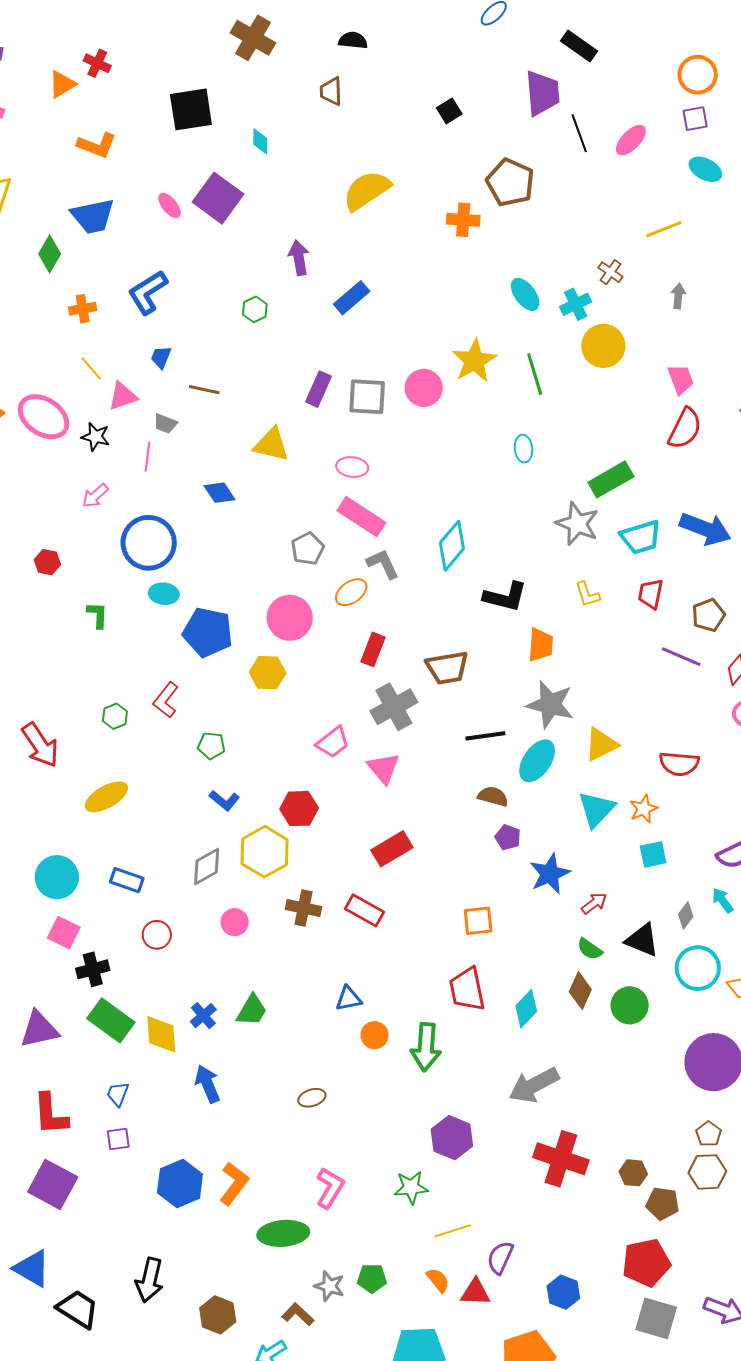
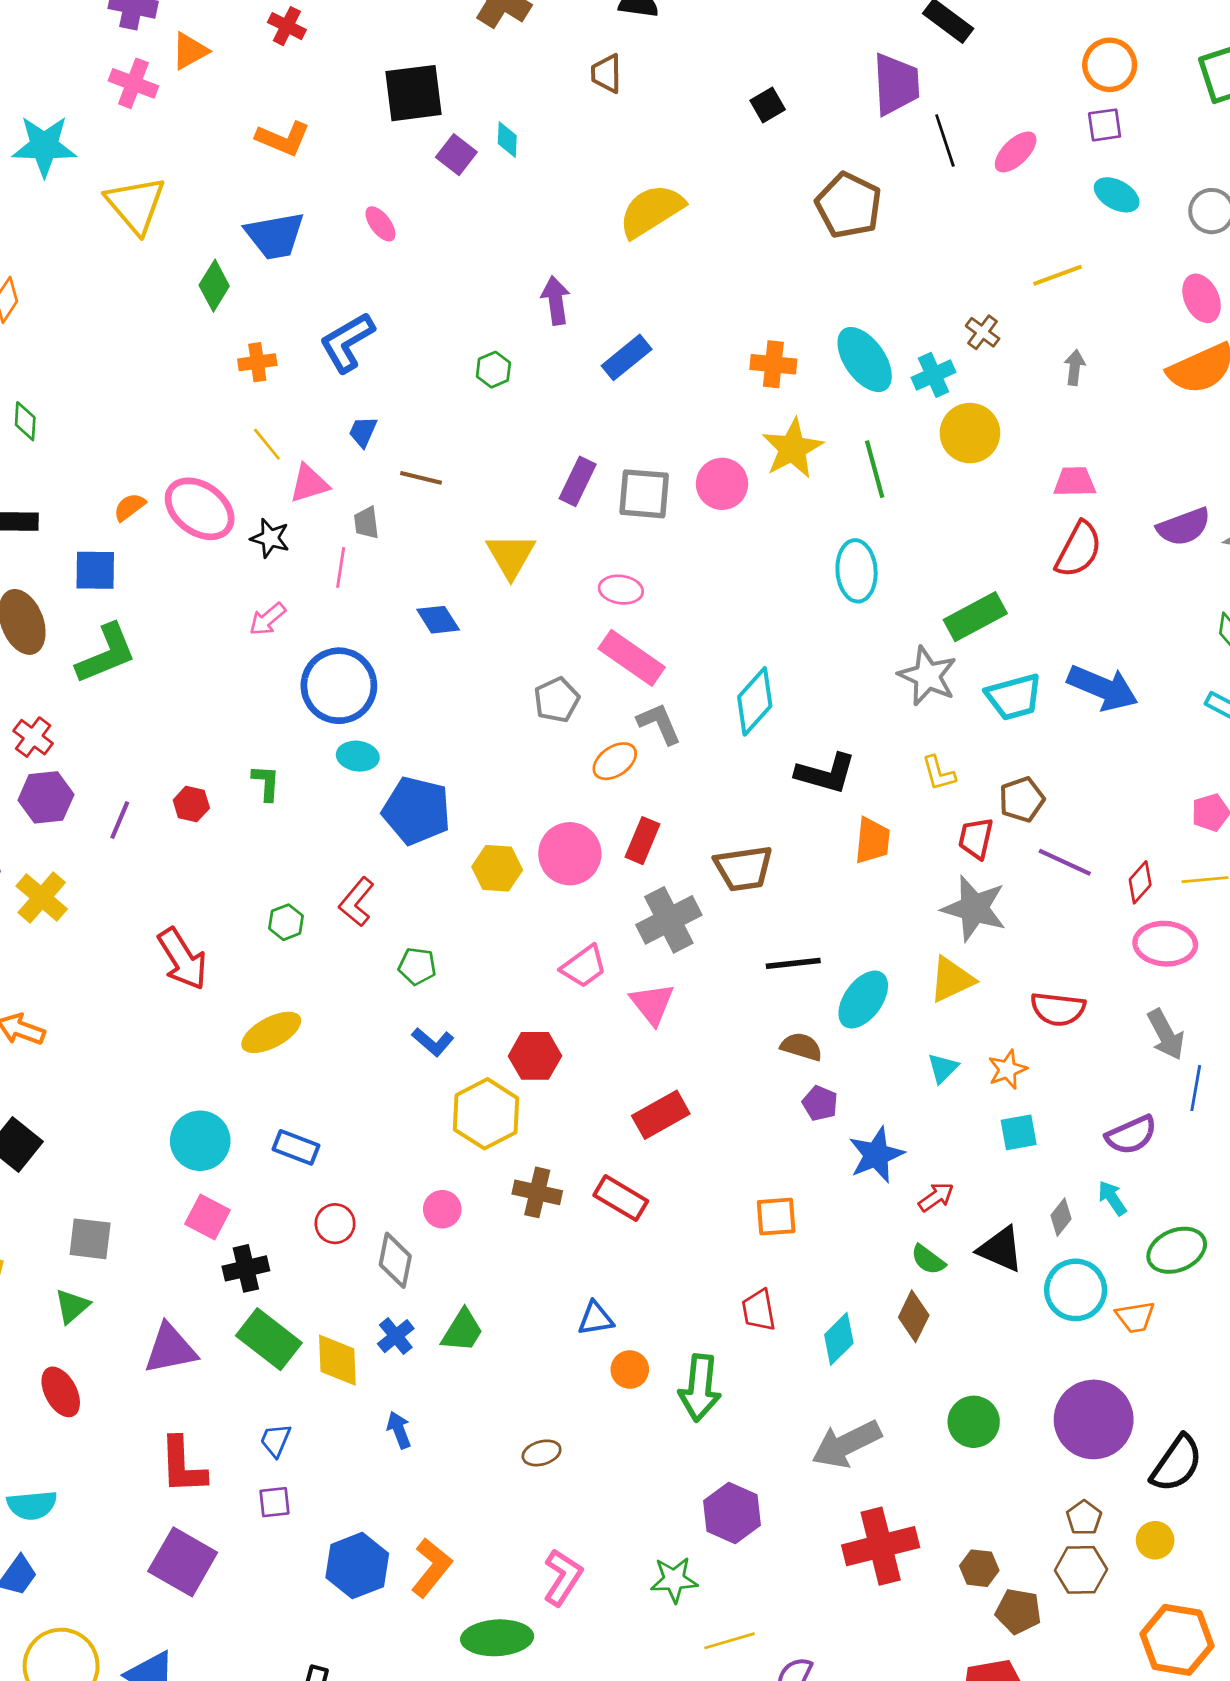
orange triangle: (62, 84) -> (190, 51), moved
purple square: (218, 198) -> (456, 155), moved, size x0.6
orange cross: (463, 220) -> (773, 364), moved
cyan ellipse: (525, 294) -> (865, 360), size x1.4
pink trapezoid: (681, 379) -> (1075, 482), turned -72
gray trapezoid: (165, 424) -> (366, 523), turned 60
yellow triangle: (271, 444) -> (511, 556), turned 45
cyan ellipse: (523, 449) -> (857, 571), size x1.6
red hexagon: (47, 562) -> (191, 804), moved
red trapezoid: (651, 594) -> (976, 838), moved
brown pentagon: (708, 615) -> (1022, 799), moved
pink circle: (290, 618) -> (570, 854), moved
gray star: (550, 704) -> (974, 908), moved
cyan triangle: (596, 809) -> (943, 1068), size x0.6
gray diamond: (207, 867) -> (395, 1260), moved, turned -51
red trapezoid: (467, 989) -> (759, 1310), size x0.7
green circle: (630, 1005) -> (974, 1422), moved
blue arrow: (208, 1084) -> (399, 1430), size x0.7
red cross: (561, 1159) -> (881, 1546), turned -34

